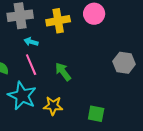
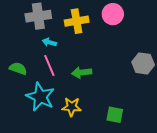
green arrow: (63, 72) -> (82, 73), turned -60

